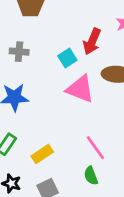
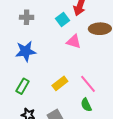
pink triangle: (80, 89) -> (74, 41), size x0.7
yellow rectangle: (42, 154) -> (60, 83), moved

